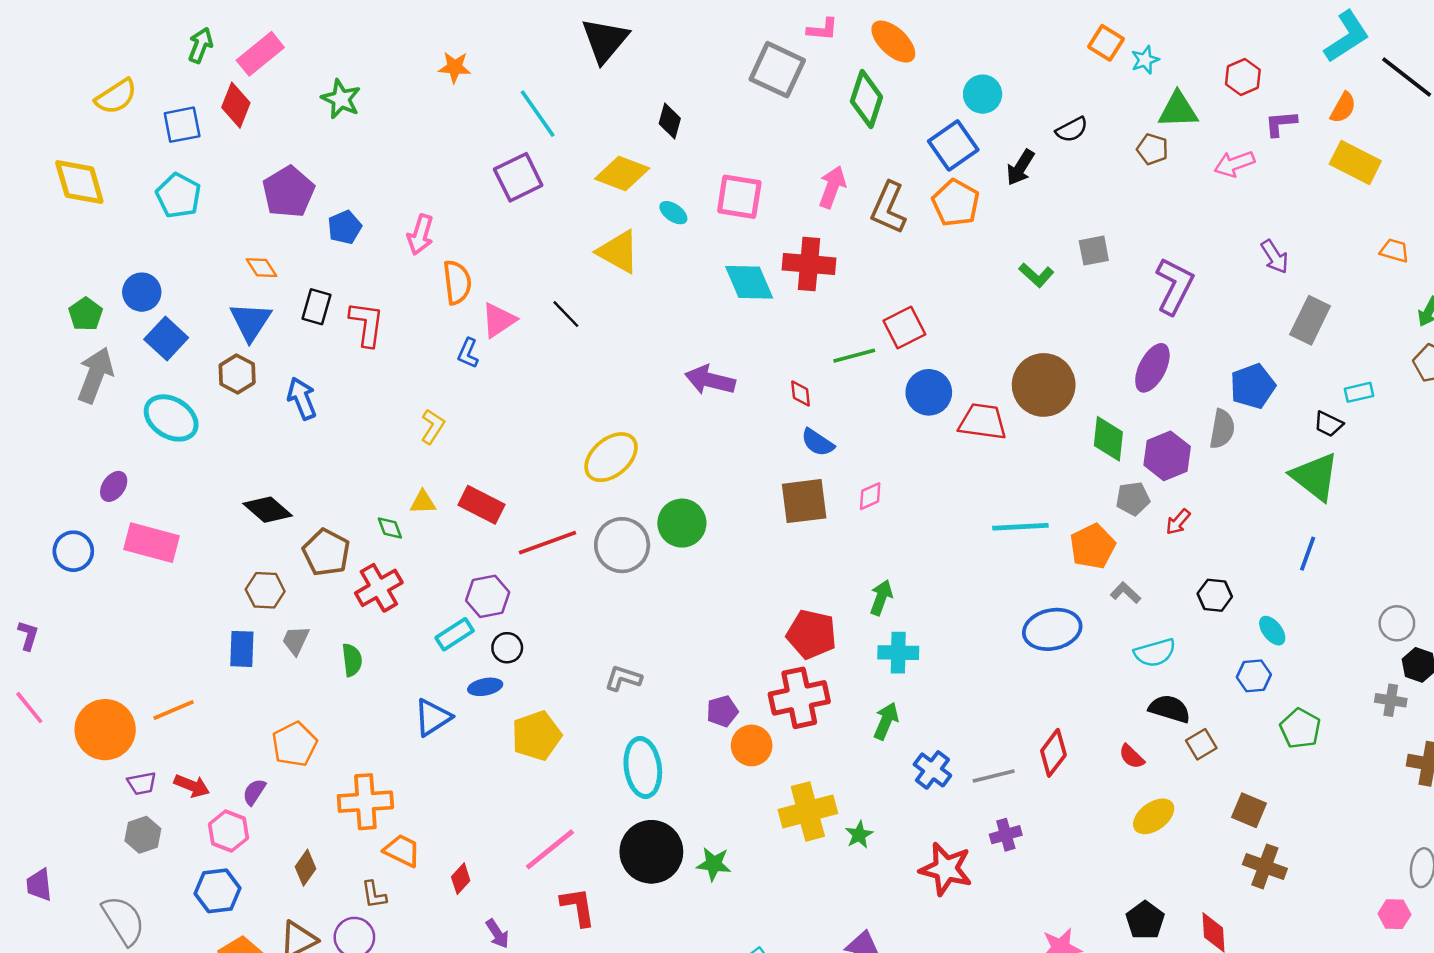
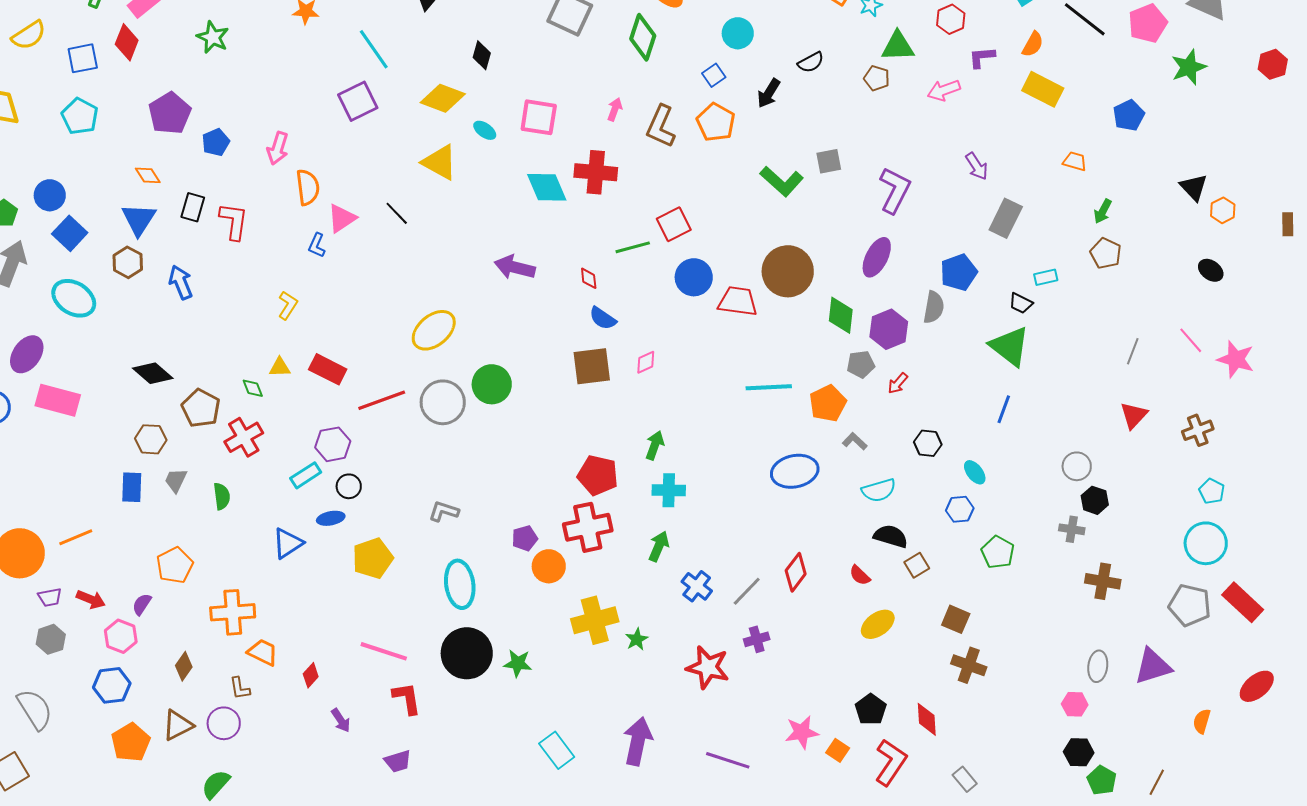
blue square: (953, 145) -> (714, 75), size x0.6
pink arrow: (832, 187) -> (615, 109), size x0.7
green L-shape: (1036, 275) -> (782, 181), size x1.5
purple ellipse: (114, 486) -> (27, 354), size x1.5
gray line: (994, 776) -> (747, 591), turned -32
pink line: (550, 849) -> (384, 651), turned 57

